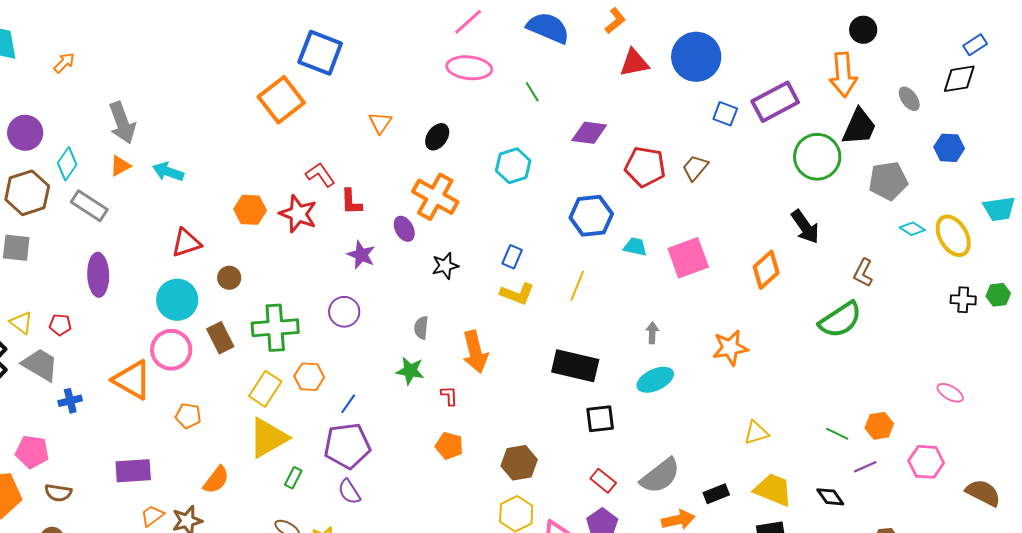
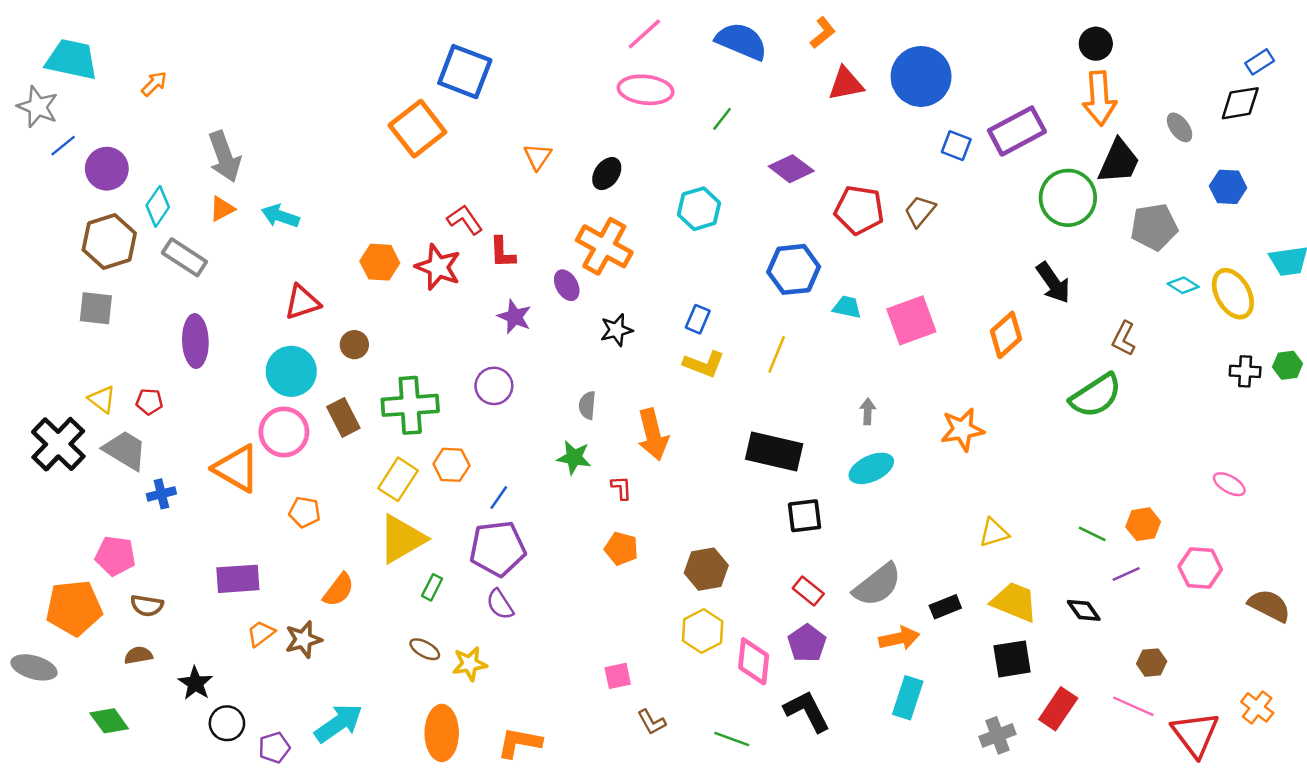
black circle: (863, 30) -> (1096, 44), moved
green line: (532, 92) -> (722, 119), turned 70
purple diamond: (589, 133) -> (791, 169), turned 30

